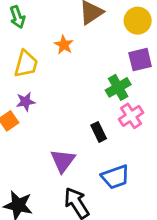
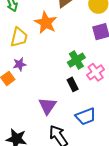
orange star: (64, 45) -> (46, 23), size x1.6
green cross: (118, 87) -> (76, 60), moved

